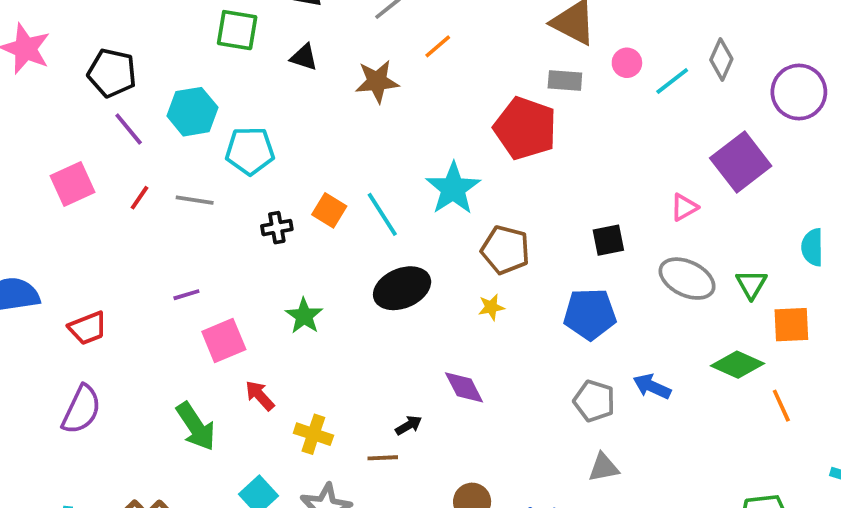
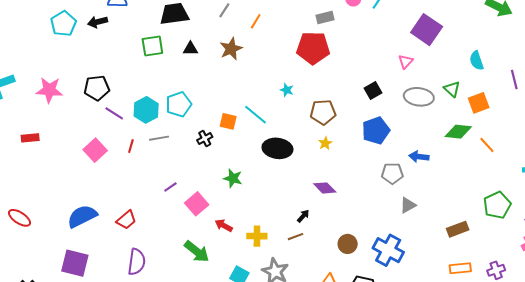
cyan hexagon: (192, 112) -> (146, 110), moved
cyan star: (453, 188) -> (287, 90), size x0.5
black ellipse: (402, 288) -> (277, 148), turned 48

